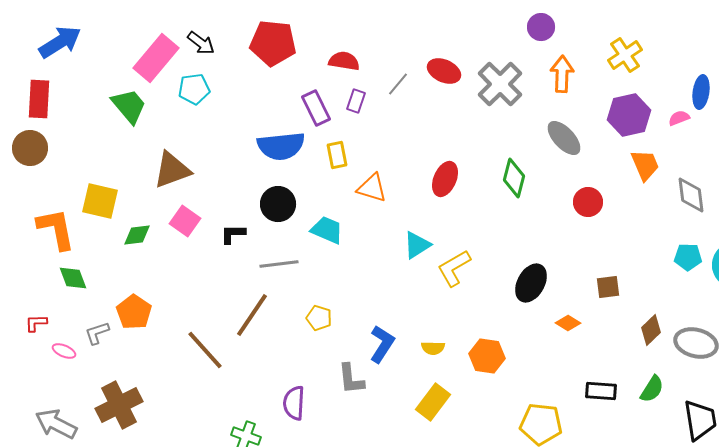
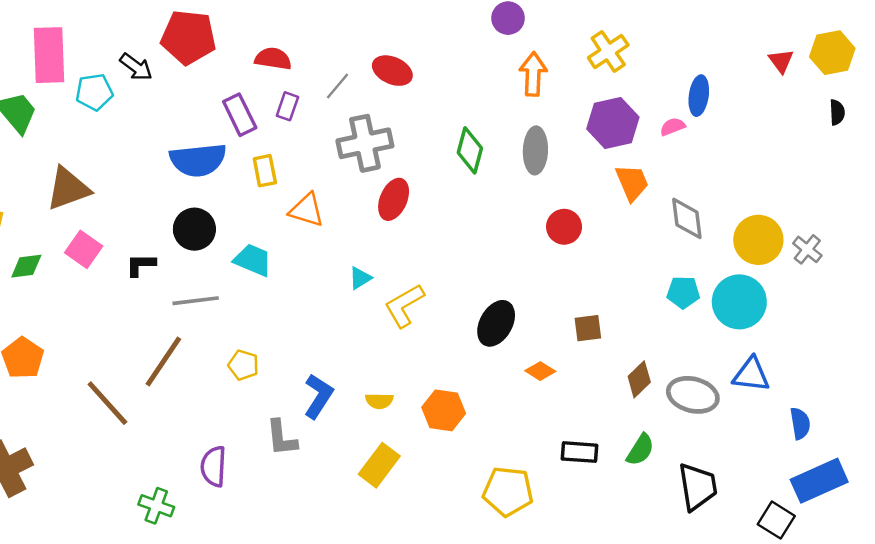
black arrow: (201, 43) -> (136, 67), moved
pink rectangle: (156, 58) -> (49, 55), turned -42
gray cross: (500, 84) -> (365, 143), moved, turned 33
gray ellipse: (564, 138) -> (535, 150), turned 45
green diamond: (514, 178) -> (470, 150), moved
cyan triangle: (417, 245) -> (360, 278), size x0.7

